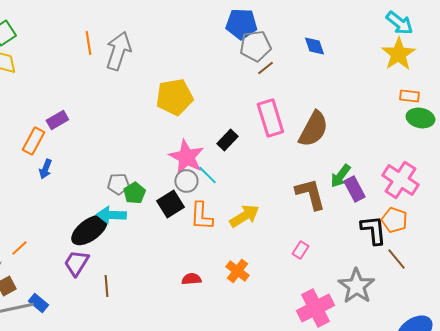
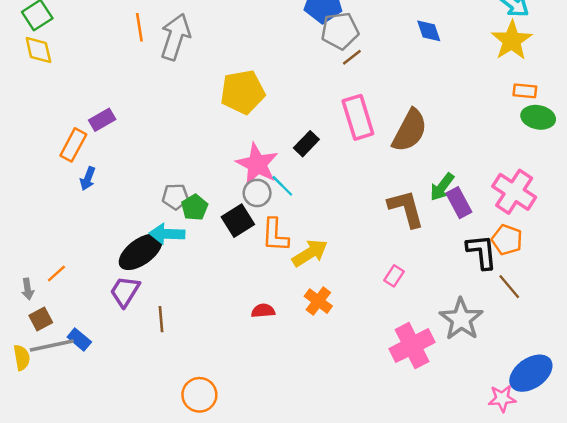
blue diamond: (314, 46) -> (429, 31), moved
yellow arrow: (244, 216) -> (310, 253), moved

